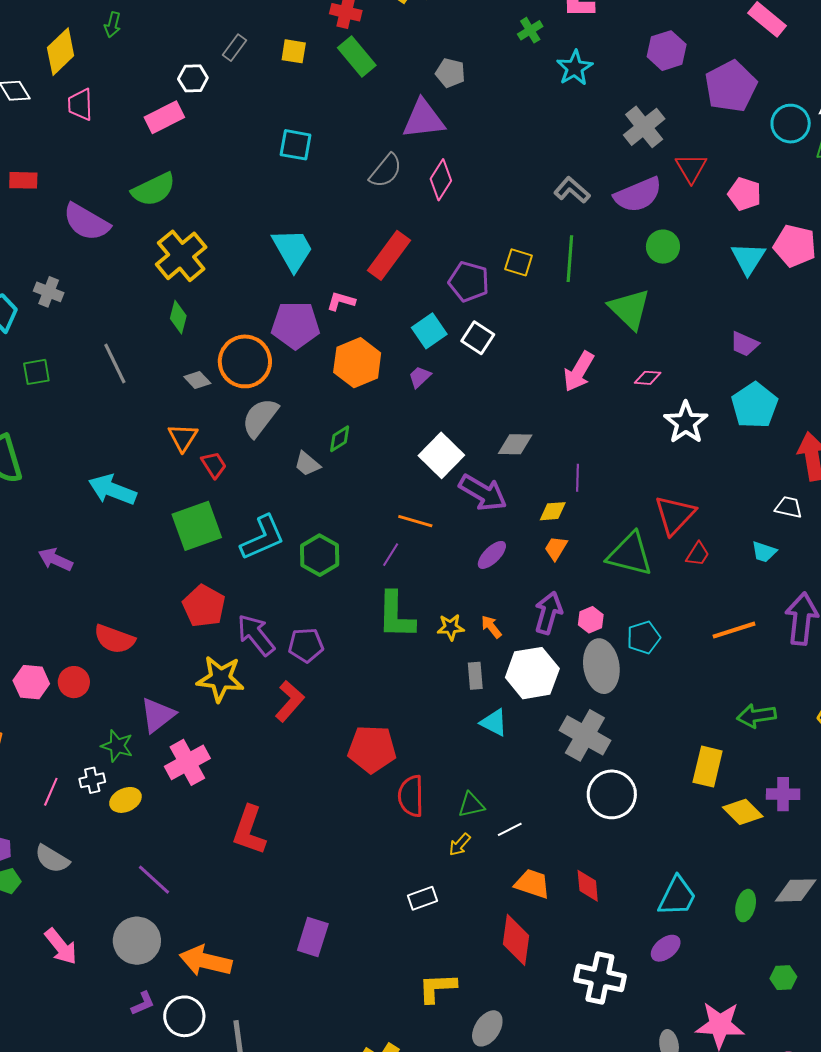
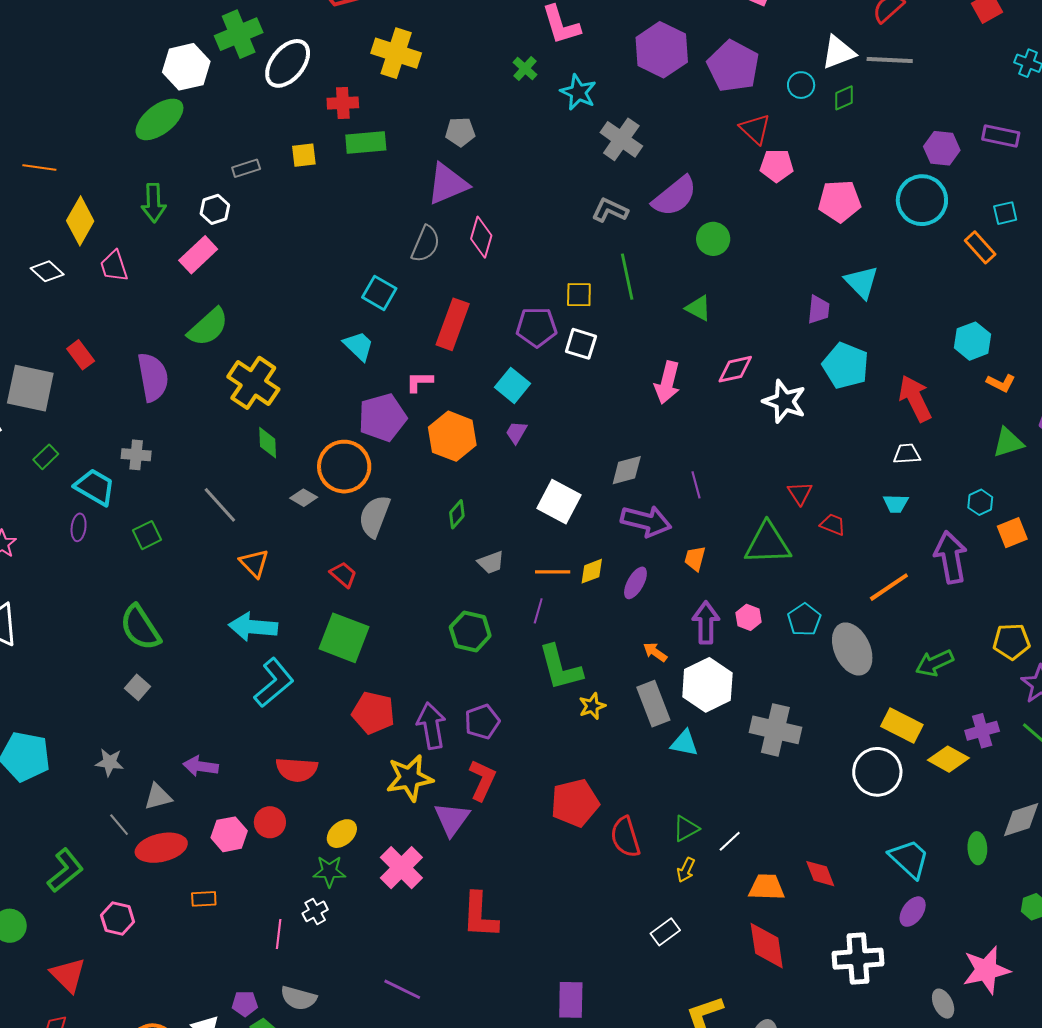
green arrow: (113, 25) -> (154, 203), moved, size x1.5
gray rectangle: (234, 48) -> (246, 168), turned 52
purple hexagon: (667, 51) -> (662, 50), size x1.4
green rectangle: (357, 57) -> (366, 142), turned -39
cyan circle: (791, 124) -> (801, 85), size x0.7
gray cross: (644, 127) -> (621, 139), moved
cyan square: (296, 145) -> (379, 293), moved, turned 36
red triangle: (691, 168) -> (755, 129), moved
red rectangle: (23, 180) -> (81, 355), turned 68
purple semicircle: (86, 222) -> (153, 377), turned -114
cyan trapezoid: (293, 250) -> (359, 346), size x0.7
cyan triangle: (748, 258) -> (862, 282), moved
green triangle: (629, 309) -> (698, 308), size x0.6
white square: (478, 338) -> (581, 344), moved
purple trapezoid: (744, 344) -> (819, 310), turned -92
pink diamond: (648, 378) -> (735, 369), size x1.4
orange triangle: (183, 437) -> (254, 563), moved
gray trapezoid: (307, 464) -> (491, 562), moved, turned -44
purple arrow: (483, 493) -> (646, 521), moved
yellow diamond: (553, 511) -> (592, 571), moved
red triangle: (675, 515) -> (800, 493), size x0.6
green square: (197, 526) -> (344, 638), turned -33
cyan L-shape: (263, 538) -> (274, 683), moved
red trapezoid: (698, 554) -> (833, 524), turned -84
purple arrow: (55, 559) -> (201, 766), moved
yellow star: (451, 627) -> (592, 706), moved
purple arrow: (256, 635) -> (431, 726), turned 45
gray ellipse: (601, 666) -> (852, 649), moved
gray rectangle: (475, 676) -> (653, 704), size x1.6
purple triangle: (158, 715) -> (452, 819), moved
yellow rectangle: (708, 767) -> (902, 726), turned -60
white circle: (612, 794) -> (877, 772), moved
yellow ellipse: (125, 800) -> (342, 834), moved
cyan trapezoid: (677, 896) -> (909, 859), turned -57

